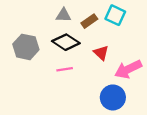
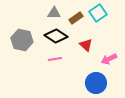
cyan square: (115, 15) -> (98, 13), turned 30
pink arrow: (128, 69) -> (109, 59), size x0.7

